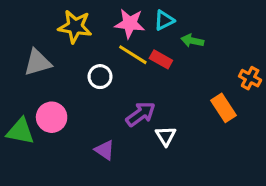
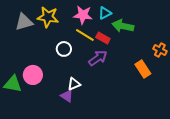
green arrow: (192, 41) -> (123, 26), size x1.5
gray triangle: (38, 63) -> (24, 22), moved
purple arrow: (141, 114) -> (98, 58), moved
white triangle: (166, 136) -> (74, 84), moved, turned 40

